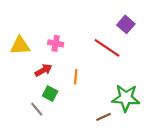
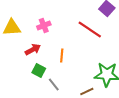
pink cross: (56, 43) -> (44, 26), turned -32
gray line: (37, 109) -> (54, 84), moved

